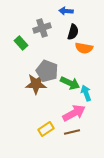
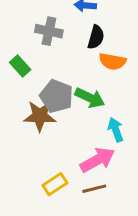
gray cross: (42, 28) -> (49, 31), turned 30
green rectangle: (21, 43) -> (20, 66), moved
green arrow: (70, 83) -> (90, 98), moved

